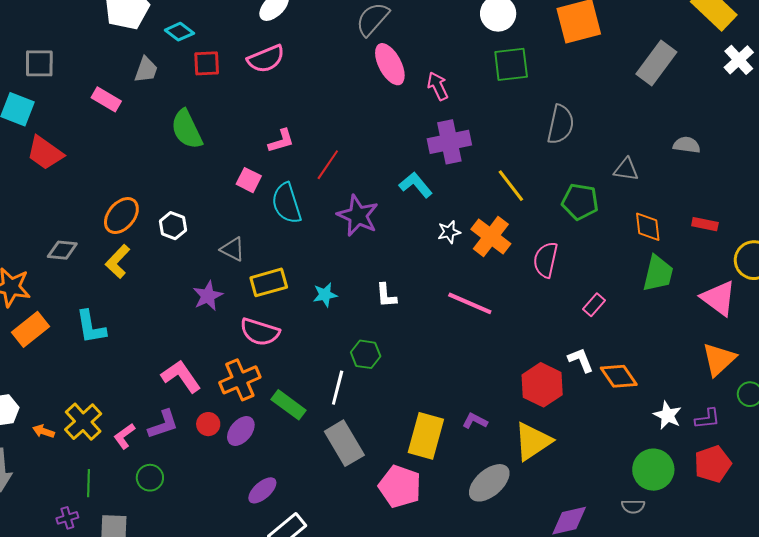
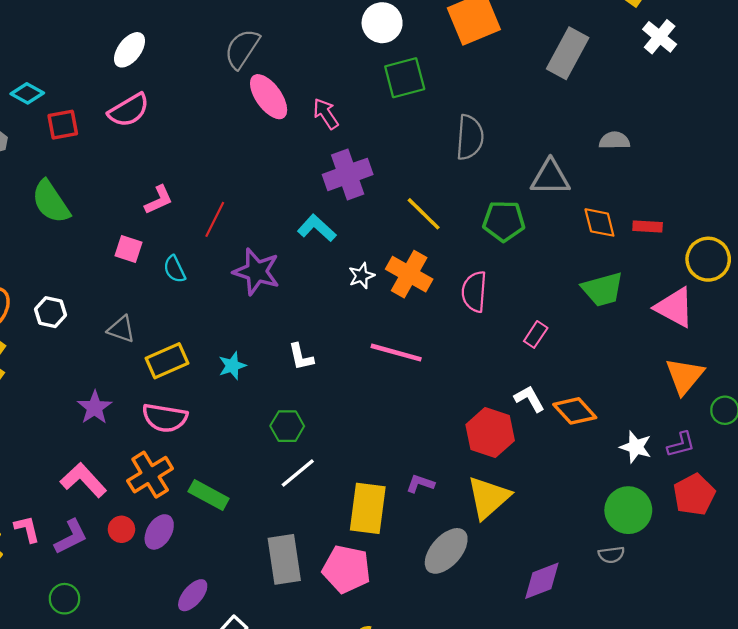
gray triangle: (626, 169) -> (550, 177), size x1.4
cyan semicircle: (286, 203) -> (174, 269), size x0.6
orange diamond: (648, 227) -> (599, 222), moved
green trapezoid: (658, 273) -> (603, 289), turned 69
purple star: (208, 296) -> (95, 407), moved
white line: (338, 388) -> (298, 473), moved, turned 44
pink L-shape: (124, 436) -> (27, 529), moved, turned 120
gray rectangle: (344, 443) -> (284, 559), moved, turned 30

